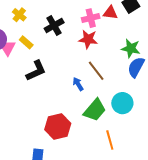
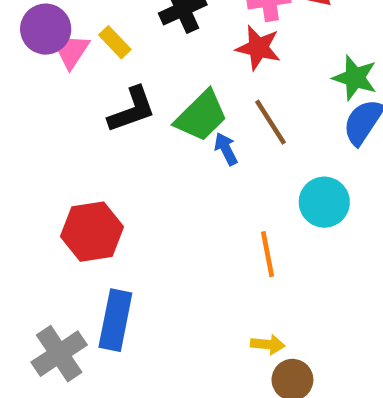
green trapezoid: (95, 110) -> (201, 116), moved
red hexagon: (58, 126) -> (92, 232), moved
orange line: (110, 140) -> (268, 254), moved

